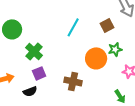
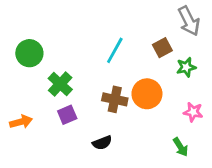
green star: (115, 49) -> (186, 67), moved
brown cross: (73, 81) -> (115, 99), moved
black semicircle: (30, 91) -> (102, 143), moved

